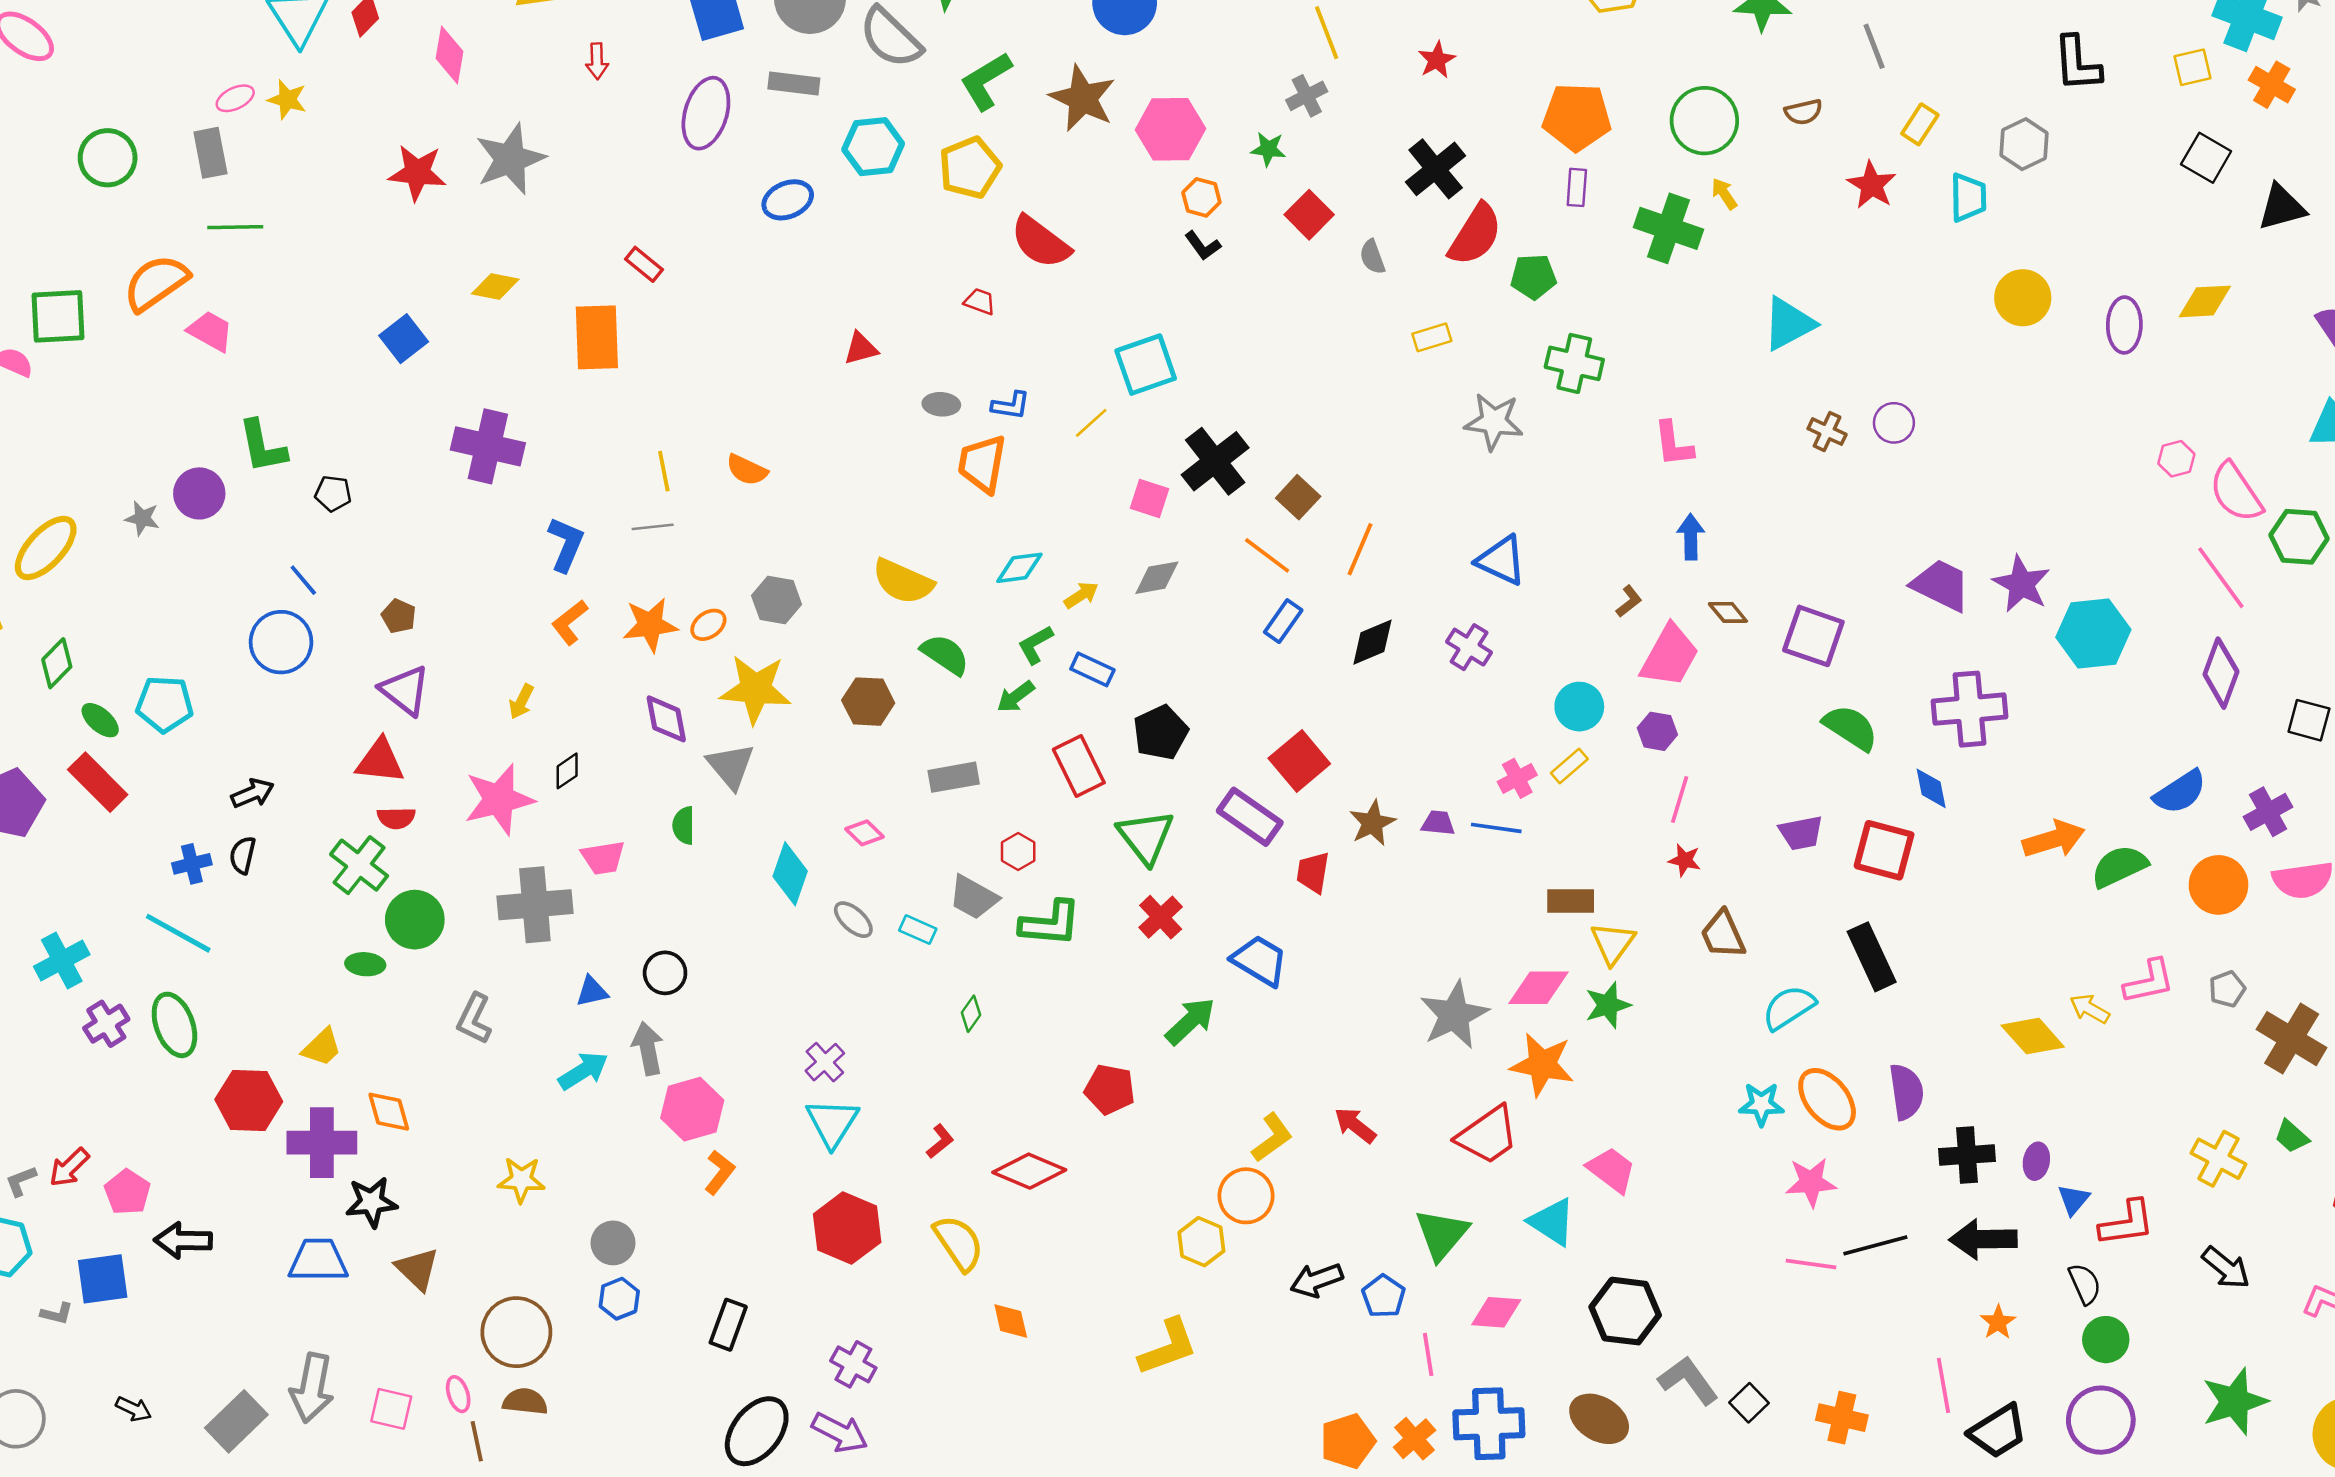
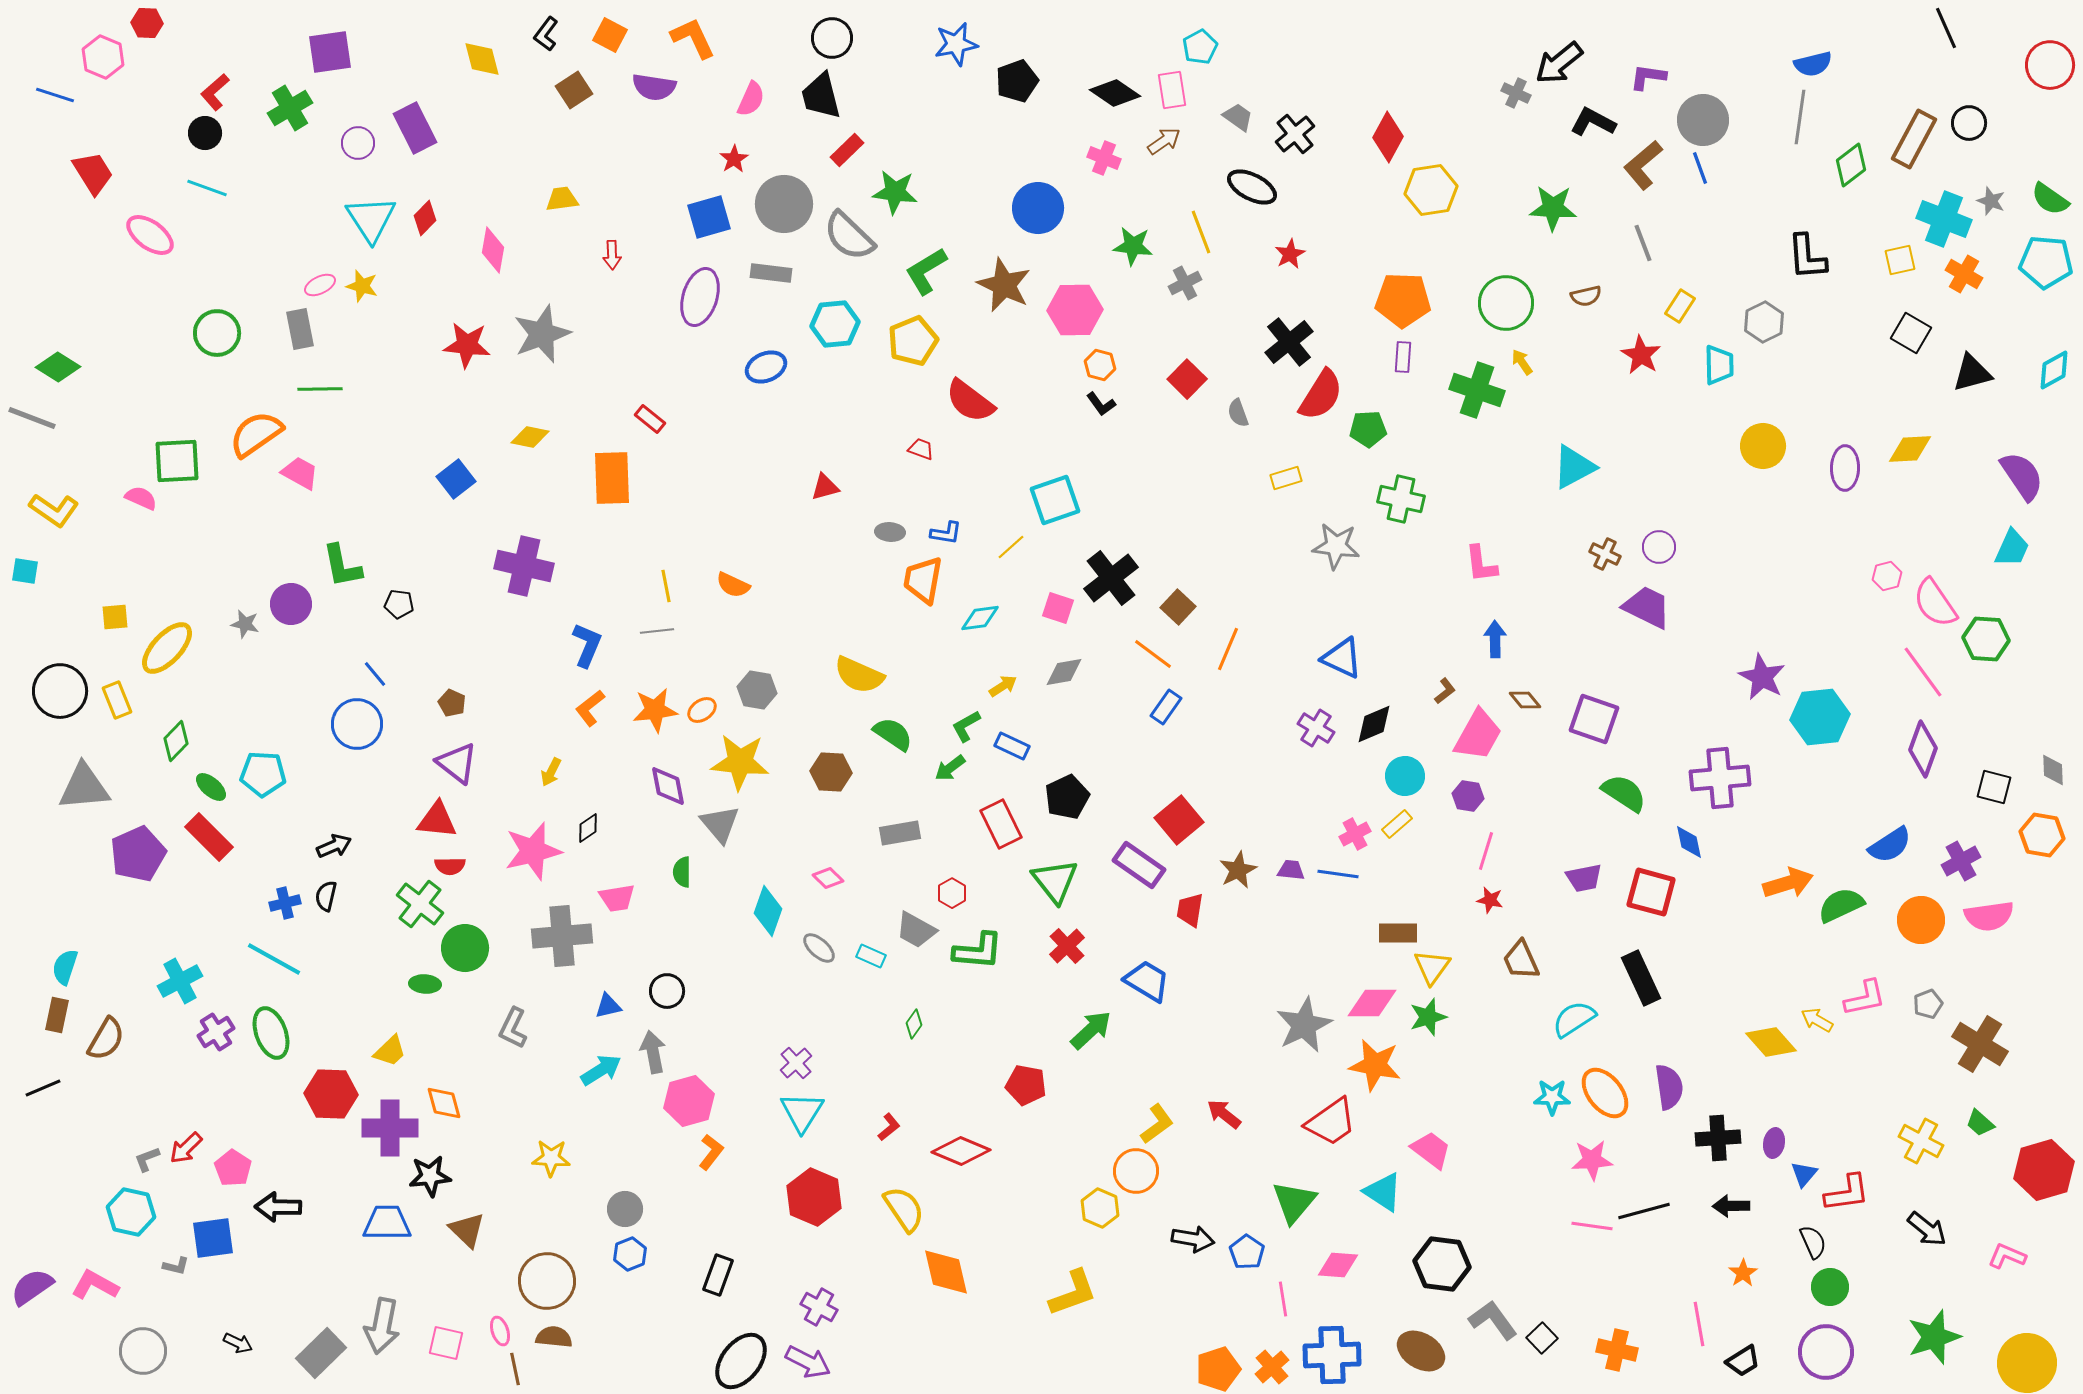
green star: (1268, 149) -> (1133, 246), moved, size x1.4
cyan diamond: (1019, 568) -> (980, 618), moved
purple trapezoid: (1941, 585) -> (1647, 607), moved
black diamond: (1372, 642) -> (1374, 724), moved
black arrow: (1983, 1239) -> (1731, 1206), size x0.7
black arrow: (1317, 1280) -> (1193, 1239), turned -150
orange diamond: (1011, 1321) -> (946, 1272), size x1.6
black trapezoid: (1998, 1431) -> (1743, 1361), size x0.7

